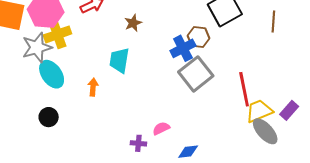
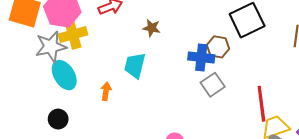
brown star: (133, 23) -> (152, 28), turned 30
blue cross: (183, 48) -> (201, 57), turned 30
gray square: (196, 74) -> (213, 85), size x0.7

